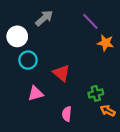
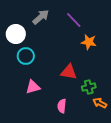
purple line: (90, 21) -> (74, 20), moved
orange star: (106, 43) -> (89, 42), moved
red triangle: (61, 73) -> (69, 72), moved, turned -30

